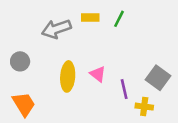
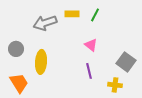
pink triangle: (98, 74) -> (91, 45), moved
yellow ellipse: (68, 76) -> (41, 62), moved
purple line: (124, 89) -> (89, 71), moved

